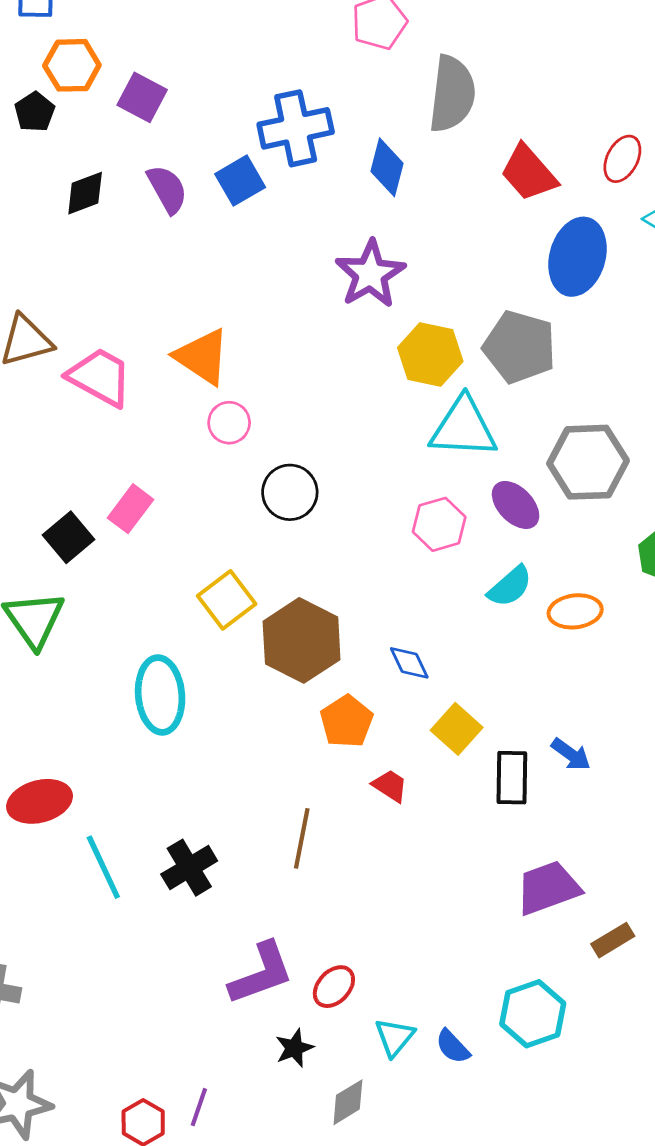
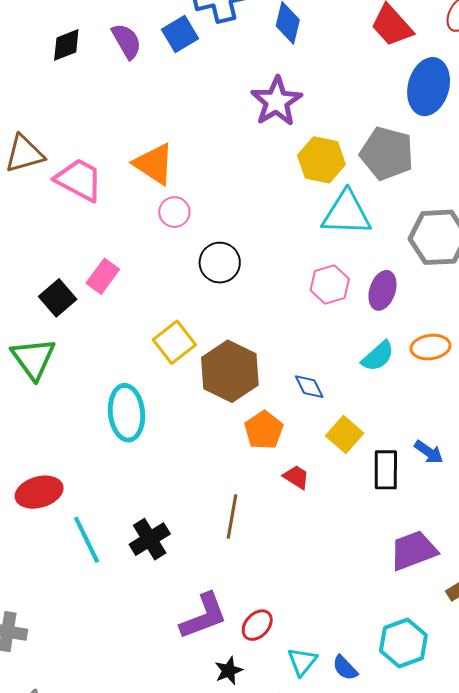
purple ellipse: (516, 505) -> (382, 290), moved, turned 63
cyan semicircle: (510, 586) -> (378, 356), moved

